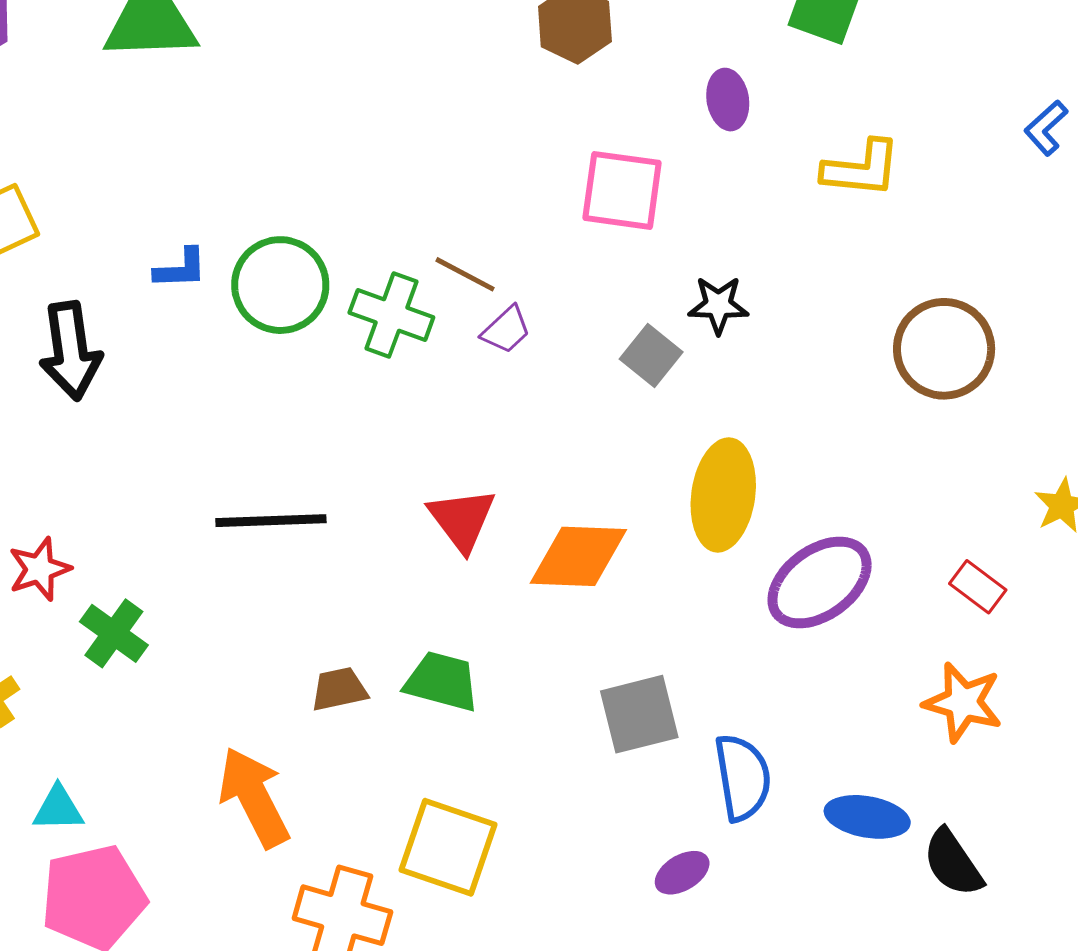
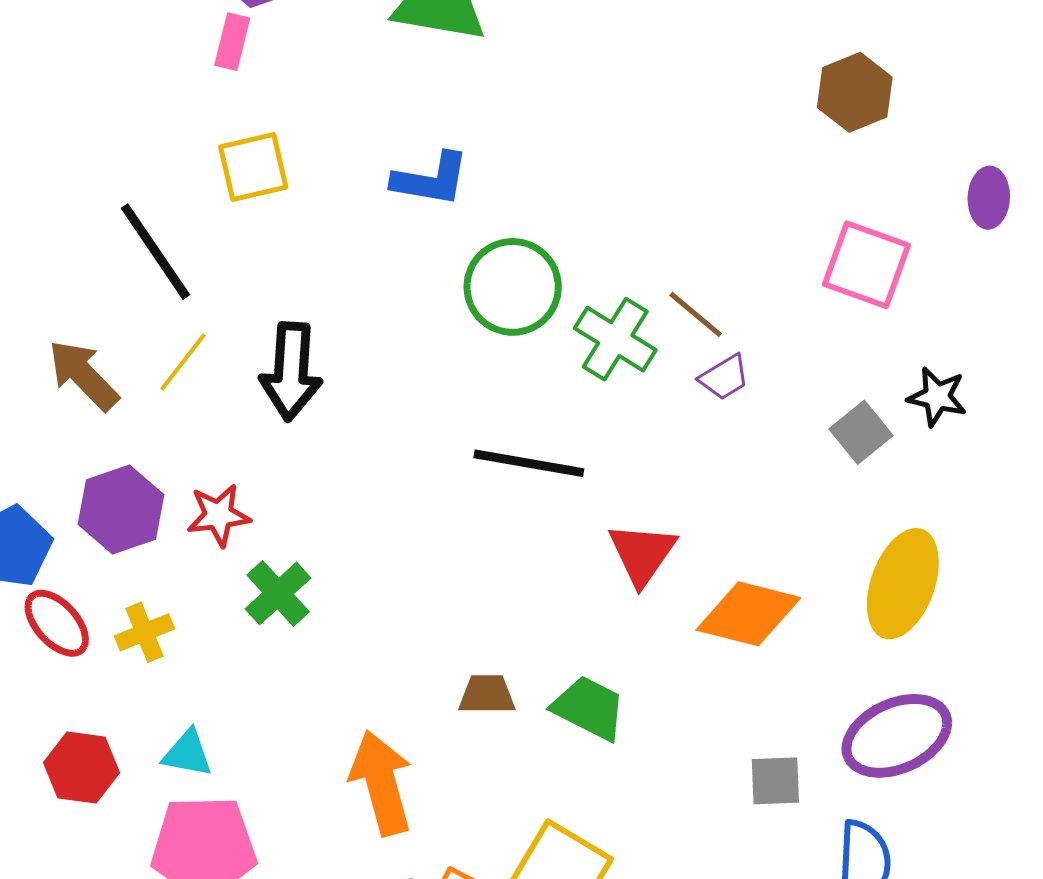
blue L-shape: (181, 269) -> (431, 179), moved, size x1.4
black arrow: (71, 351) -> (291, 371), moved
black line: (271, 521) -> (529, 463), moved
purple ellipse: (820, 582) -> (897, 736), moved
gray square: (639, 714) -> (775, 781), size x0.7

